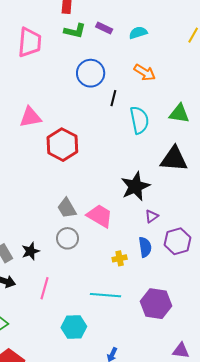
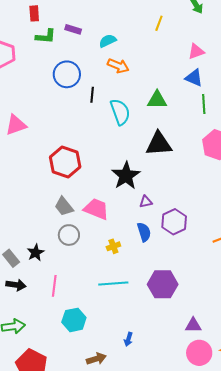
cyan semicircle: (138, 33) -> (108, 41), moved
red hexagon: (62, 145) -> (65, 162), moved
purple triangle: (152, 216) -> (146, 202), turned 32
yellow cross: (120, 258) -> (113, 246), moved
cyan hexagon: (74, 327) -> (74, 320), moved

